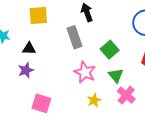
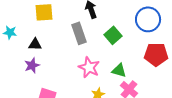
green square: (110, 50) -> (113, 35), moved
green triangle: (116, 75) -> (119, 70), turned -35

